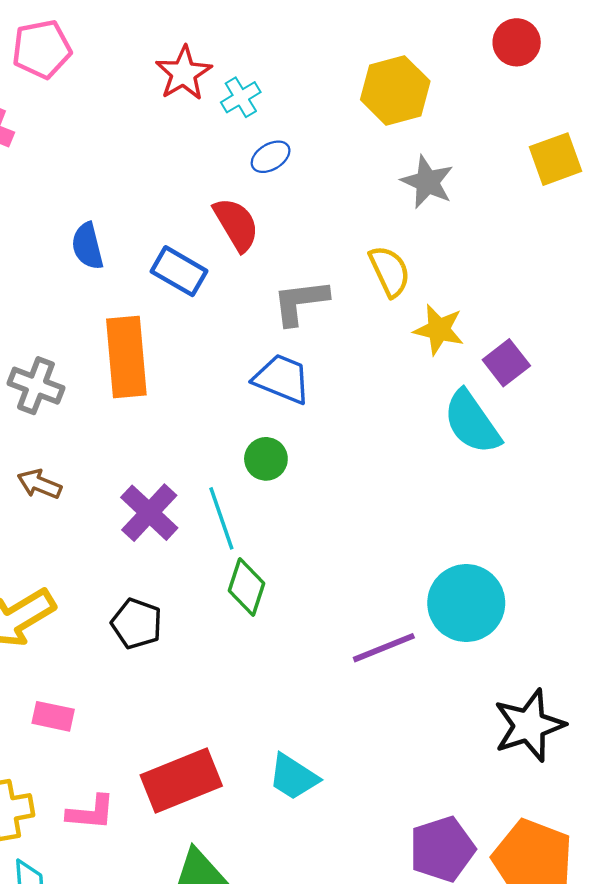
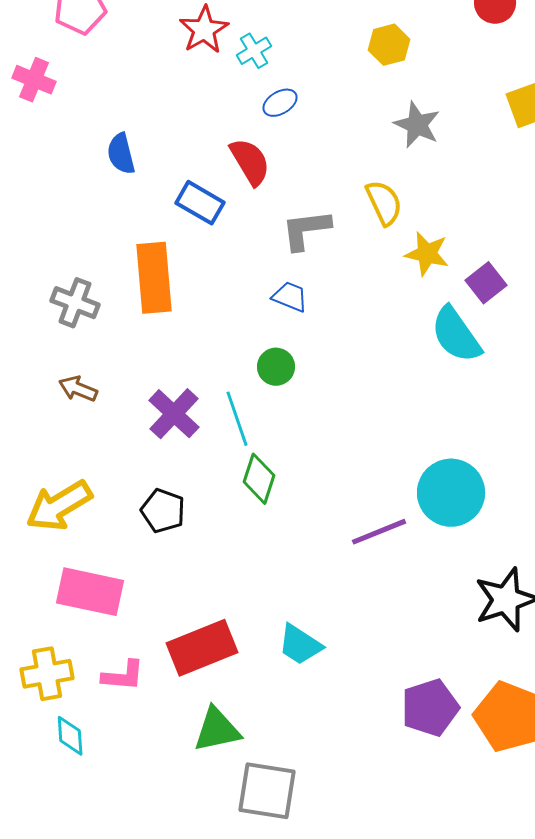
yellow hexagon: (395, 90) -> (389, 45), size x0.7
blue semicircle: (87, 246) -> (121, 154), moved
blue trapezoid: (282, 379) -> (290, 297), size x0.7
pink rectangle: (53, 716) -> (90, 592), size x1.8

